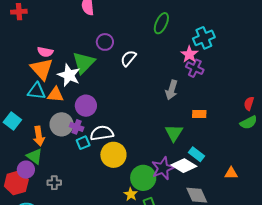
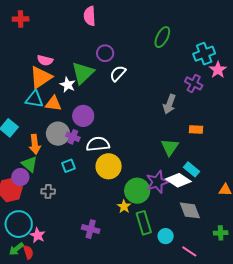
pink star: (189, 54) -> (218, 70), moved
white semicircle: (128, 58) -> (118, 73), moved
orange triangle: (42, 69) -> (41, 77), turned 35
white star: (69, 75) -> (68, 85), size x0.7
cyan square: (83, 143) -> (69, 166), moved

